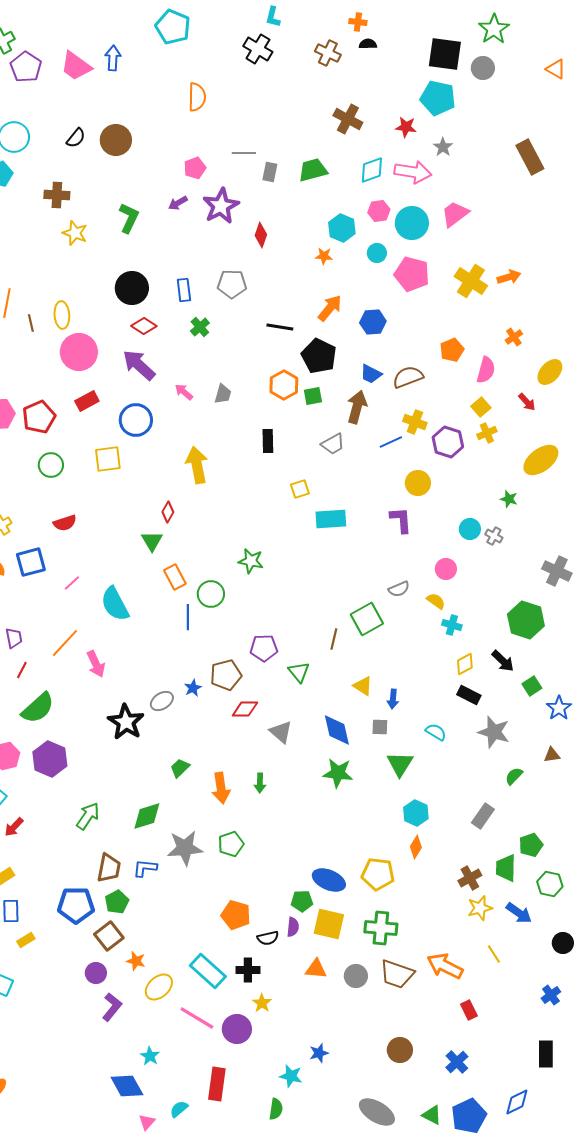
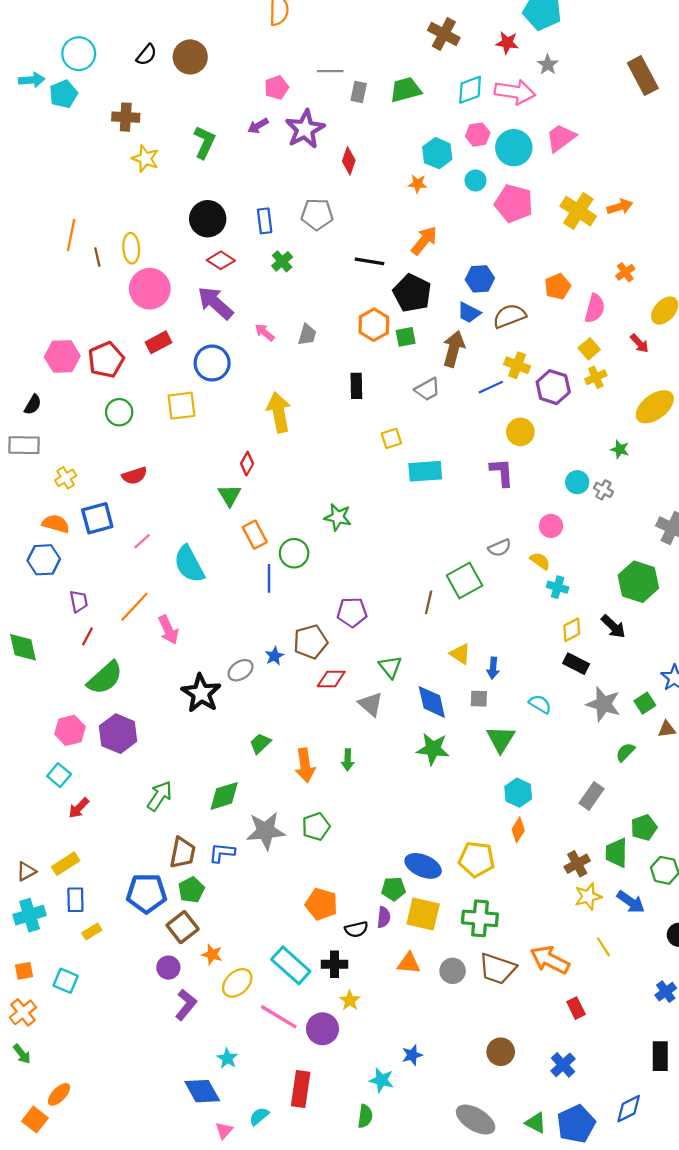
blue hexagon: (373, 322) -> (480, 279), moved
green triangle: (299, 672) -> (390, 667), moved
green square: (532, 686) -> (645, 703), moved

